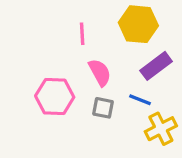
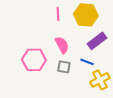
pink line: (82, 34) -> (58, 14), moved

